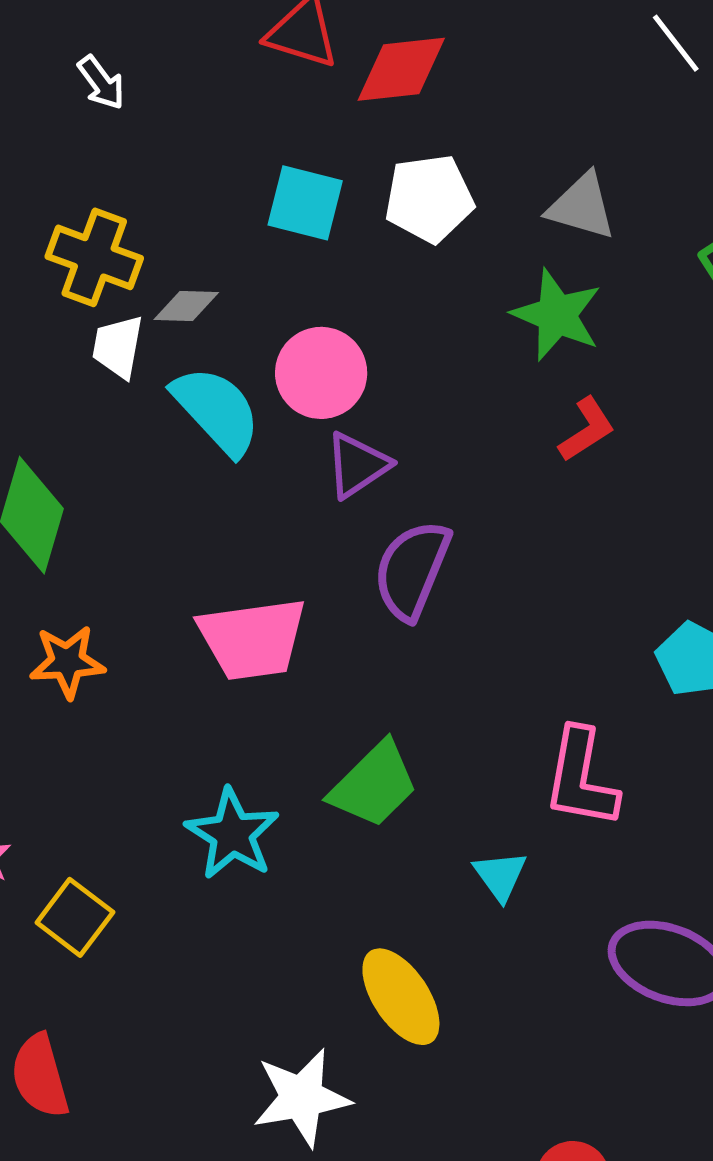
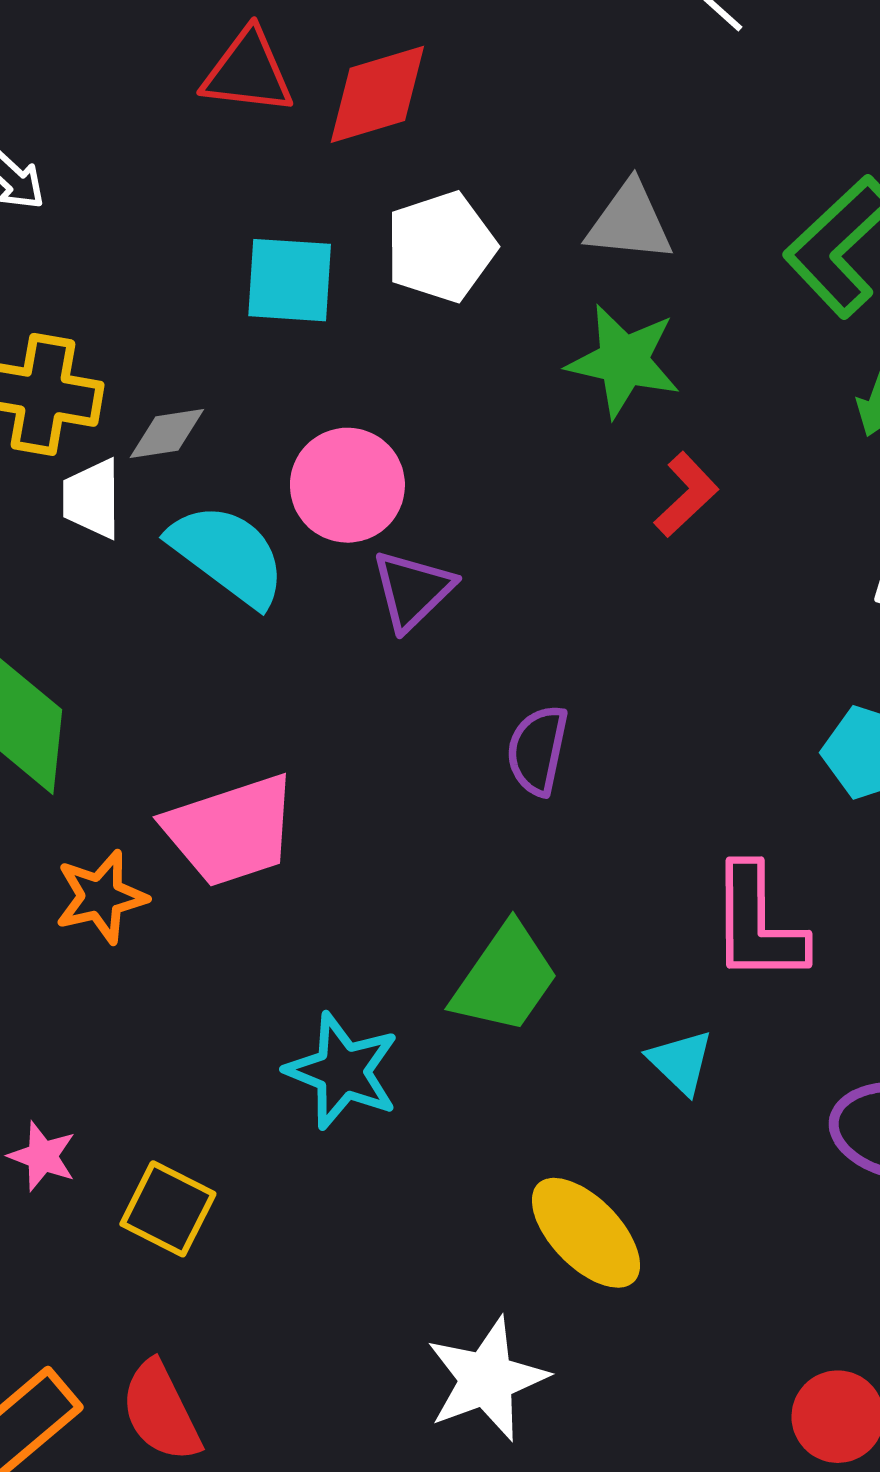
purple semicircle: (412, 570) -> (537, 750), moved, size x0.7
pink trapezoid: (252, 639) -> (231, 831), moved

